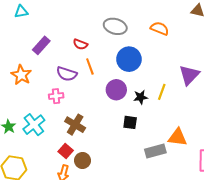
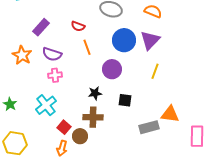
purple semicircle: (67, 74) -> (52, 54), moved
purple triangle: (189, 75) -> (150, 40), moved
black star: (141, 97) -> (95, 93), moved
cyan cross: (34, 125) -> (46, 105), moved
brown cross: (75, 125) -> (93, 117), moved, turned -30

